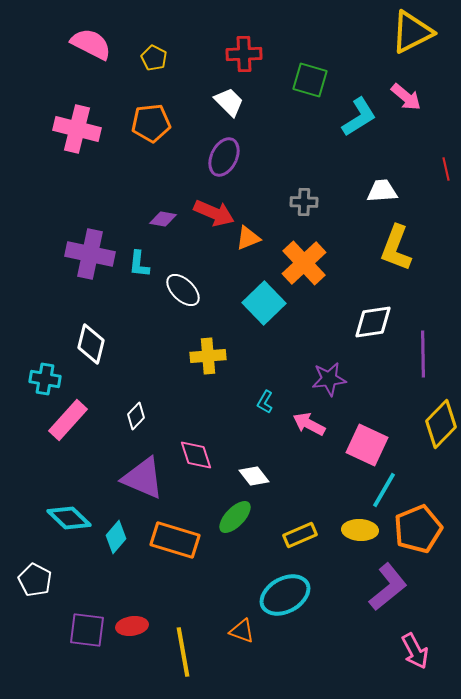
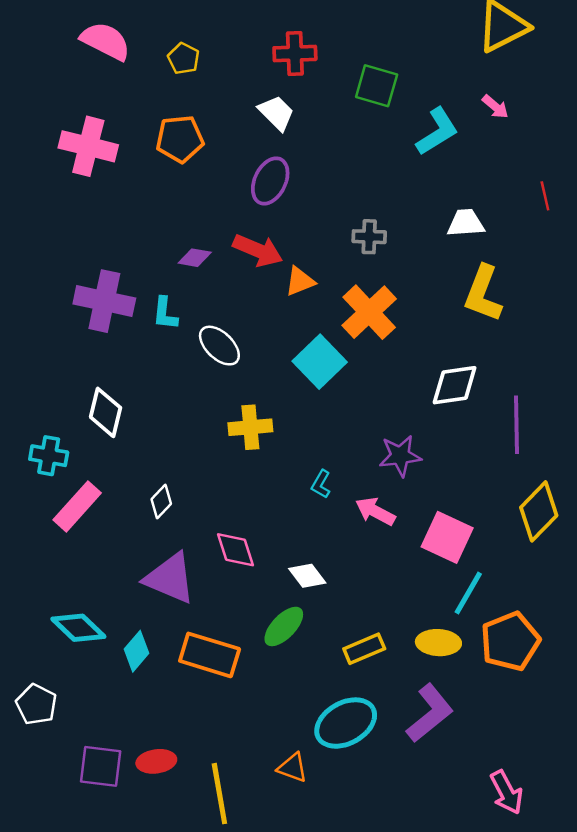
pink arrow: (406, 97) -> (495, 107), size x0.7
purple L-shape: (388, 587) -> (430, 713), moved

